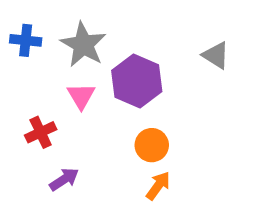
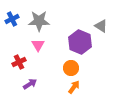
blue cross: (26, 40) -> (12, 19), turned -32
gray star: (83, 45) -> (39, 21), turned -30
purple hexagon: (137, 81) -> (80, 42), moved

